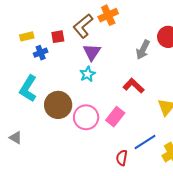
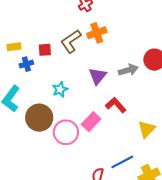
gray arrow: (143, 50) -> (128, 70), turned -138
purple triangle: (92, 52) -> (98, 76), moved
cyan star: (87, 74) -> (60, 89), moved
pink rectangle: (115, 117) -> (91, 122), moved

